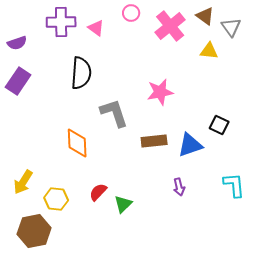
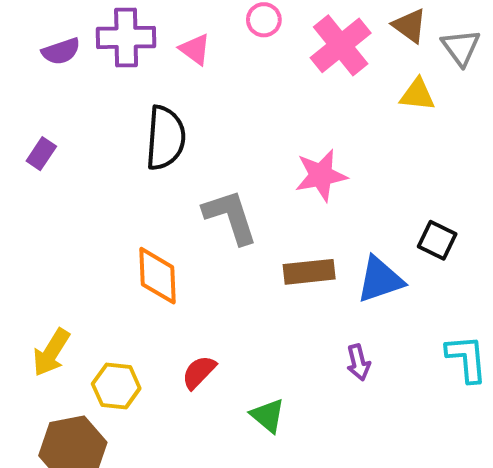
purple semicircle: (17, 43) -> (61, 51), moved
purple rectangle: (18, 81) -> (41, 154), size x0.6
green triangle: (123, 204) -> (268, 416), moved, turned -36

